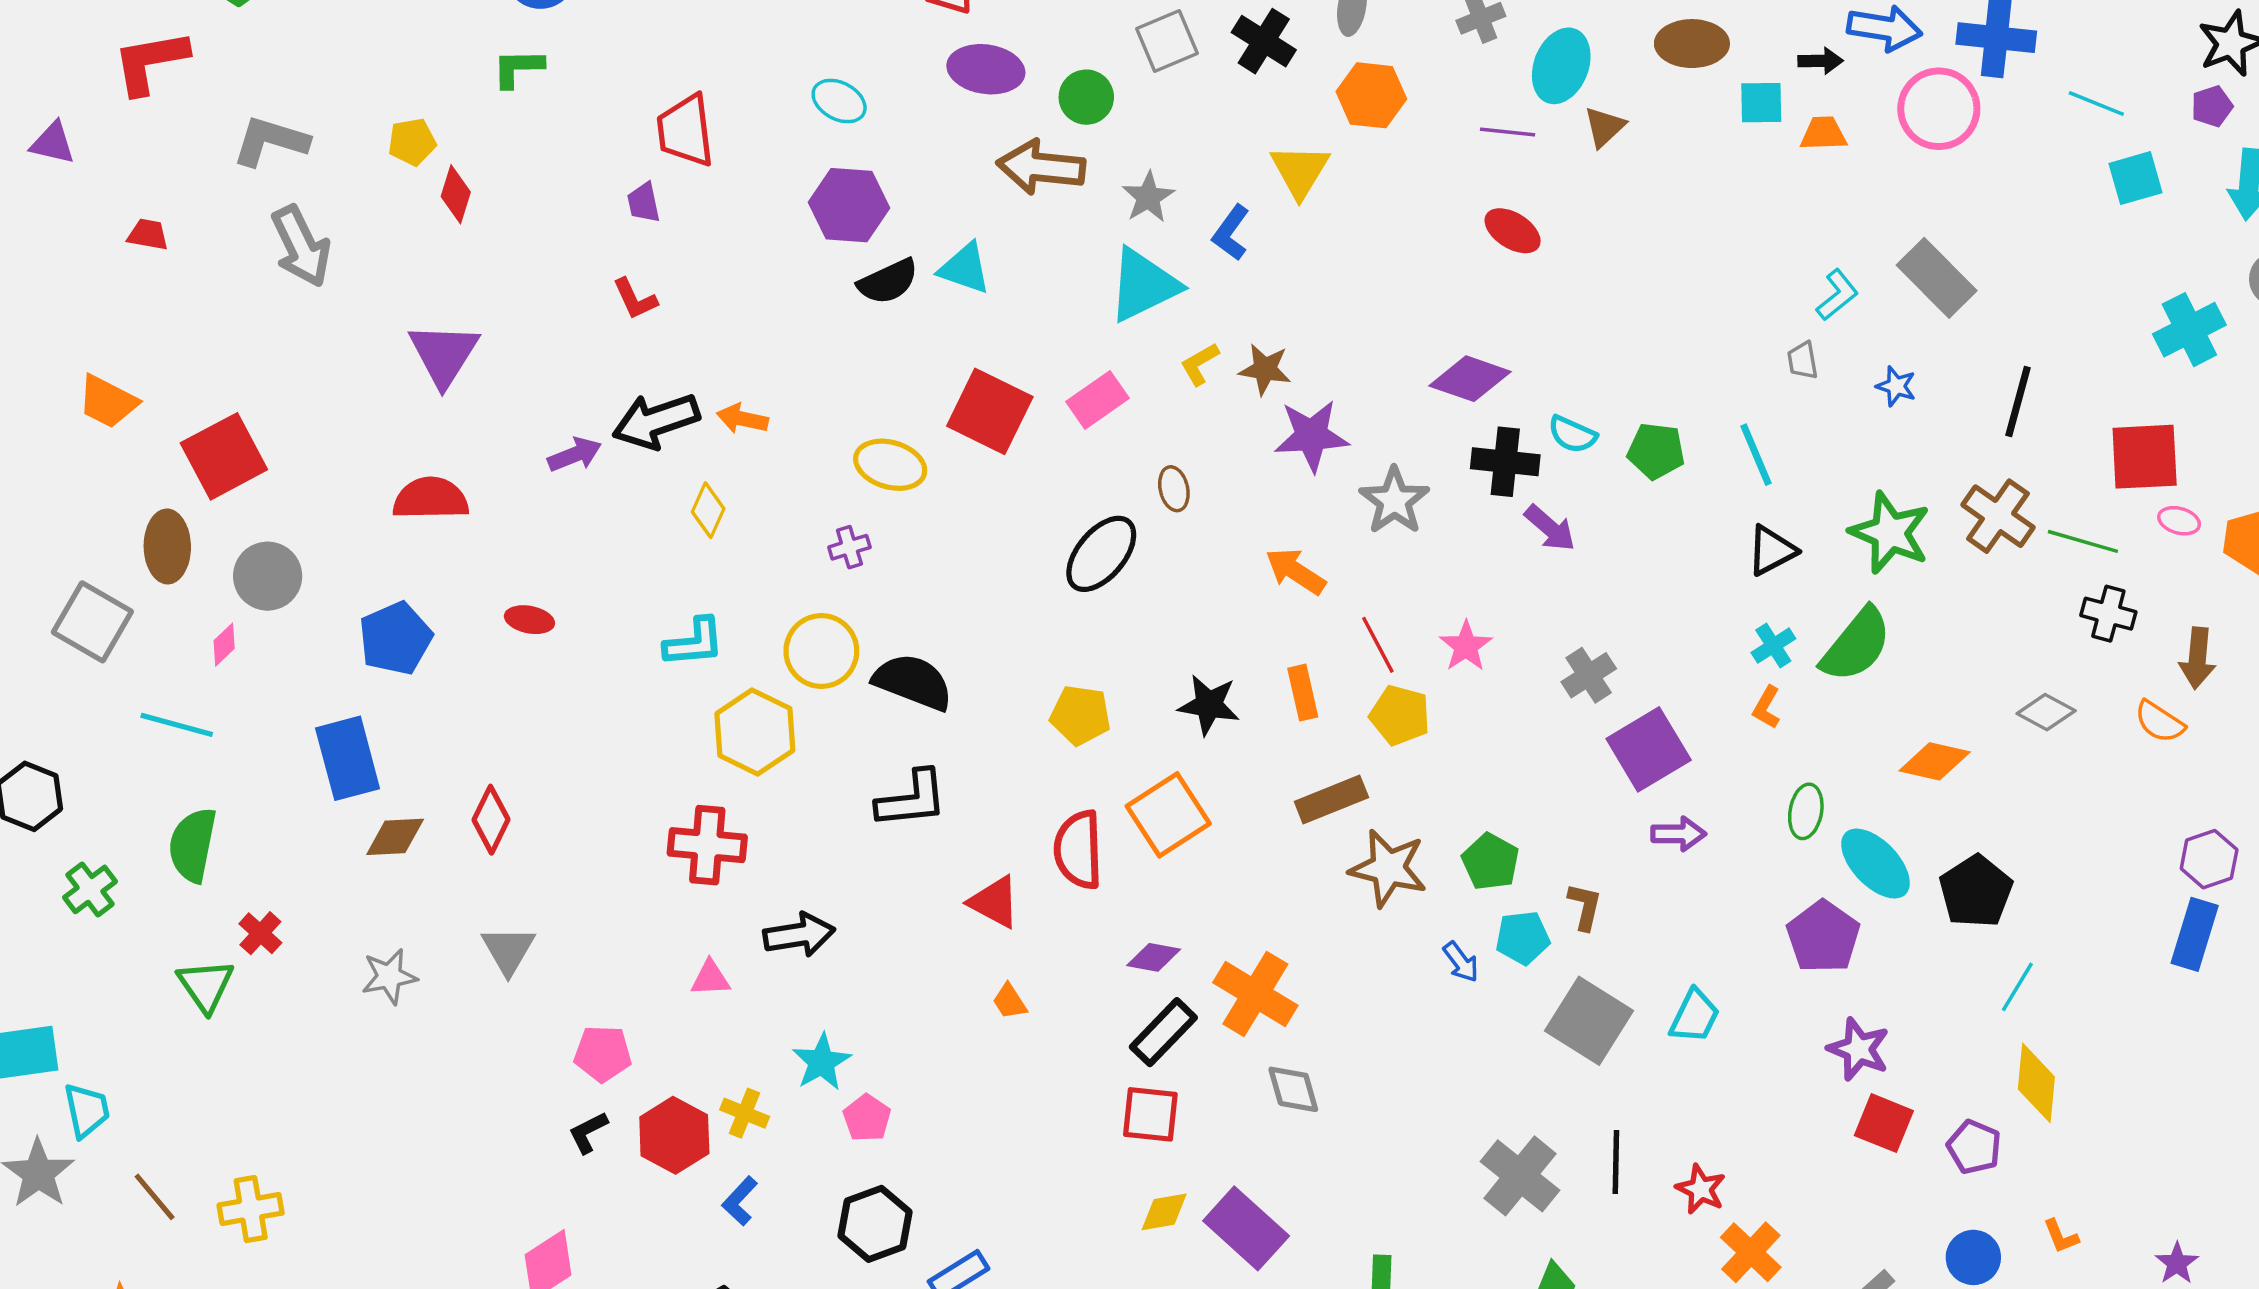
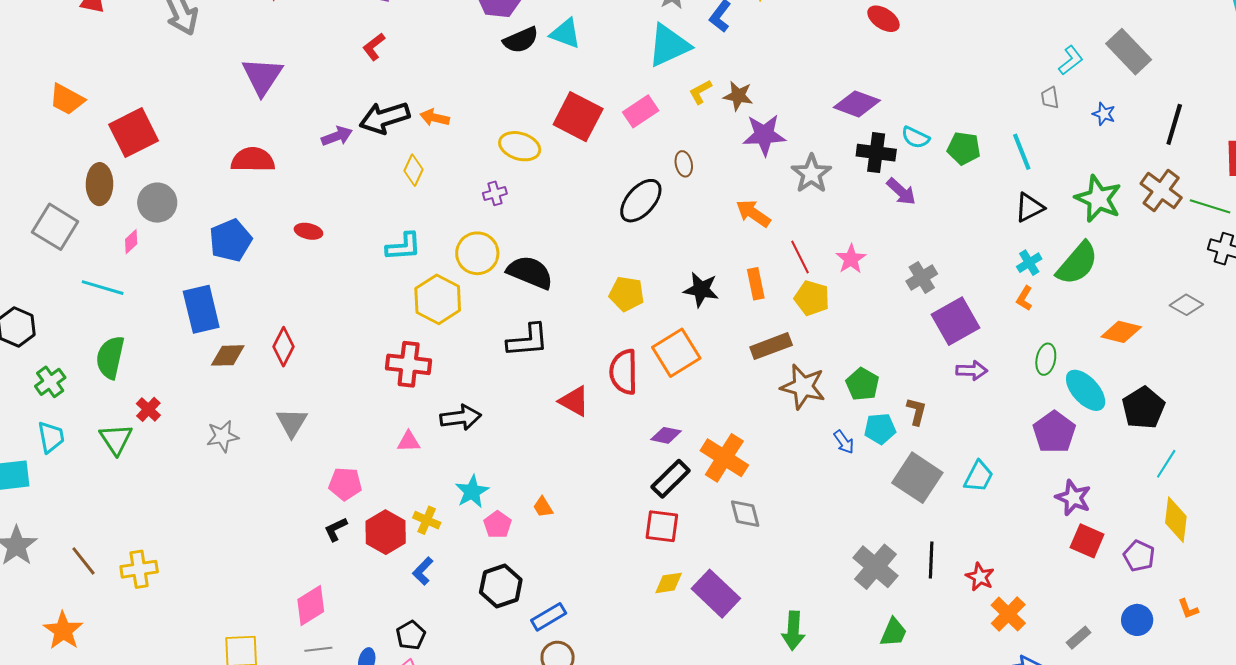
red L-shape: (635, 299) -> (374, 47), turned 76
orange trapezoid: (1010, 1001) -> (543, 507), moved
cyan trapezoid: (87, 1110) -> (51, 437), moved

